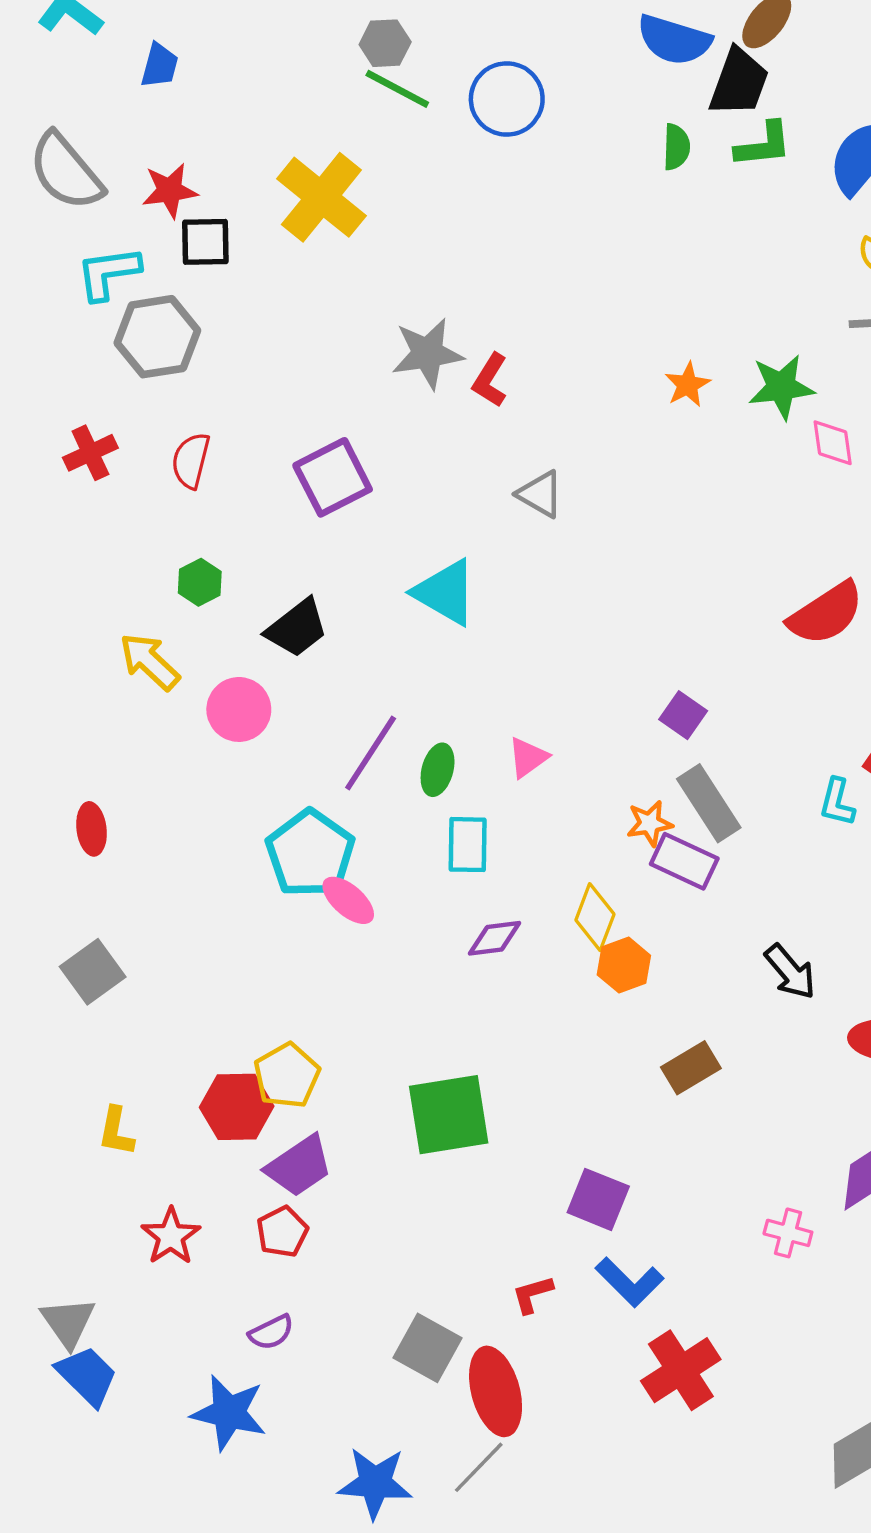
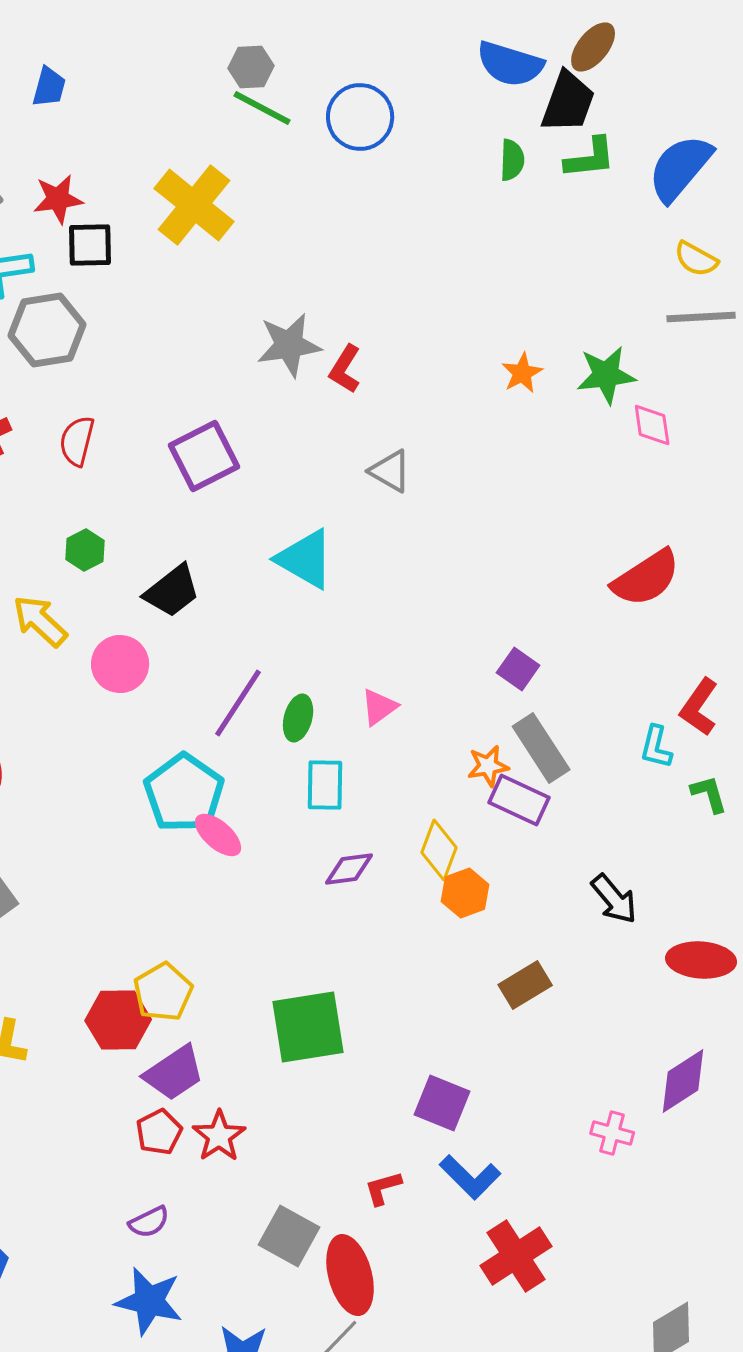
red star: (171, 1236) -> (219, 1136), moved
blue star: (229, 1413) -> (149, 1301), moved

